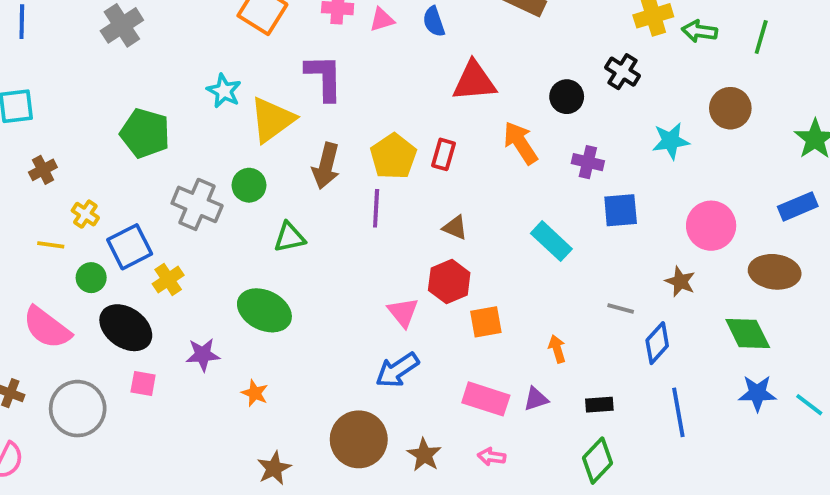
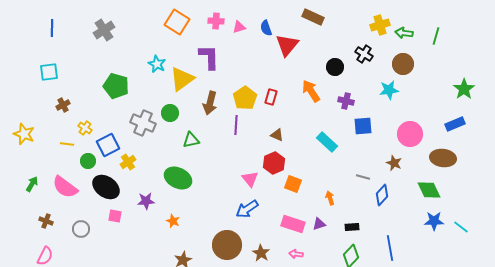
red triangle: (474, 81) -> (287, 45), moved, turned -45
brown circle: (730, 108) -> (403, 64), moved
orange square: (486, 322) -> (293, 184), turned 30
gray circle: (78, 409) -> (81, 229), size x0.6
blue line: (678, 412) -> (390, 248), moved

